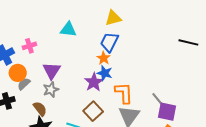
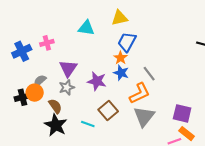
yellow triangle: (113, 18) -> (120, 18), moved
orange circle: (18, 73) -> (35, 93), moved
purple star: (94, 82) -> (97, 81), moved, turned -30
orange L-shape: (124, 93) -> (140, 93), turned 65
gray line: (158, 100) -> (149, 74), moved

